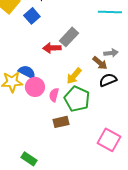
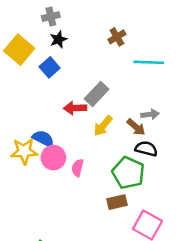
yellow arrow: (74, 76) -> (103, 126), moved
black semicircle: (108, 80) -> (146, 149), turned 36
green pentagon: (77, 99) -> (128, 173), moved
brown rectangle: (61, 122) -> (117, 202), moved

